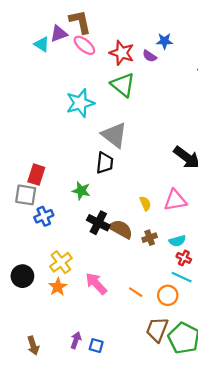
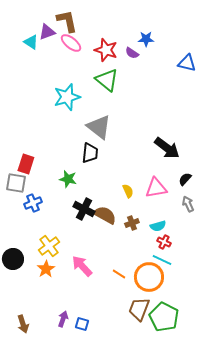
orange circle: (168, 295) -> (149, 277), size x1.5

